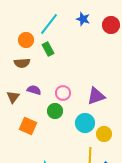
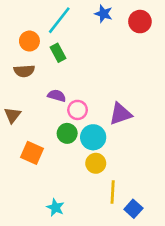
purple semicircle: (34, 90) -> (57, 96), moved
cyan circle: (85, 123) -> (93, 137), moved
yellow circle: (104, 134) -> (96, 163), moved

